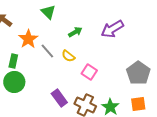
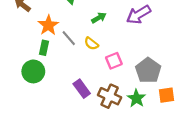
green rectangle: (13, 61) -> (44, 48), moved
pink square: (89, 72) -> (114, 61), turned 35
gray pentagon: (138, 73) -> (148, 70), moved

